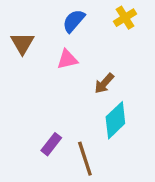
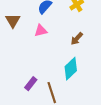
brown arrow: (104, 83) -> (77, 39), moved

